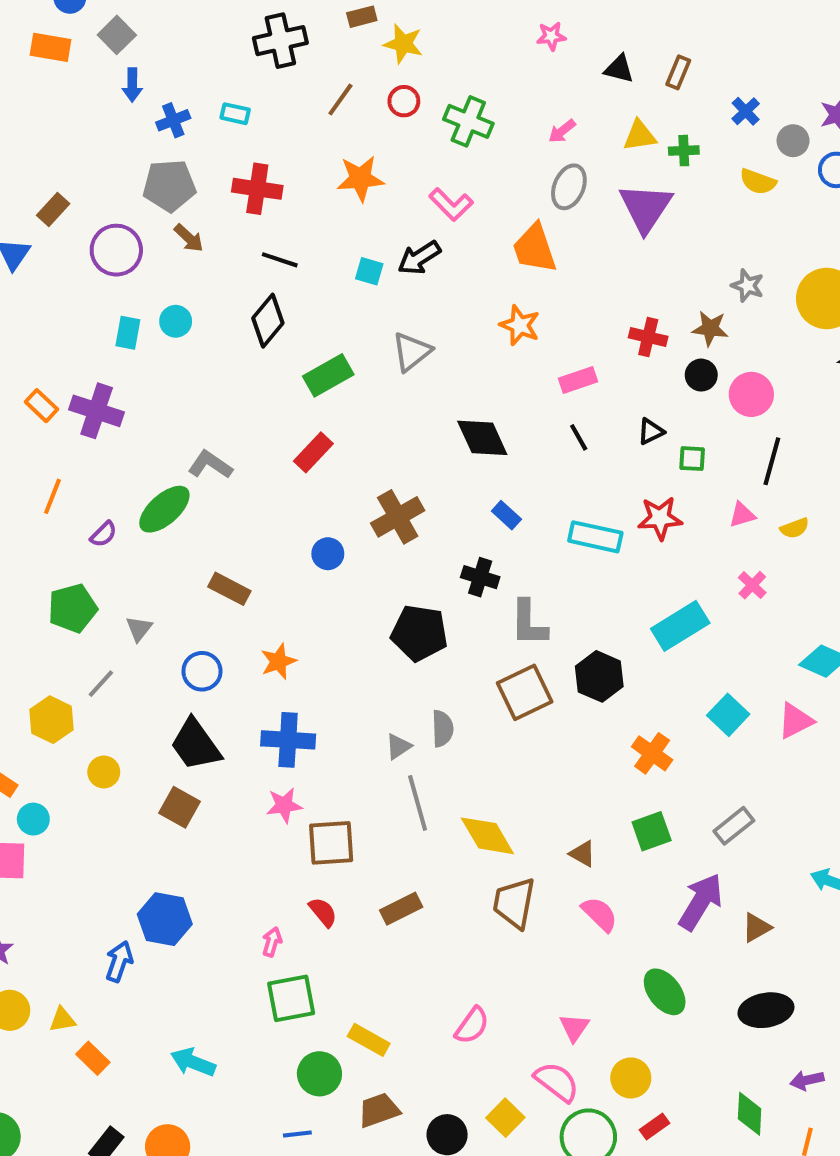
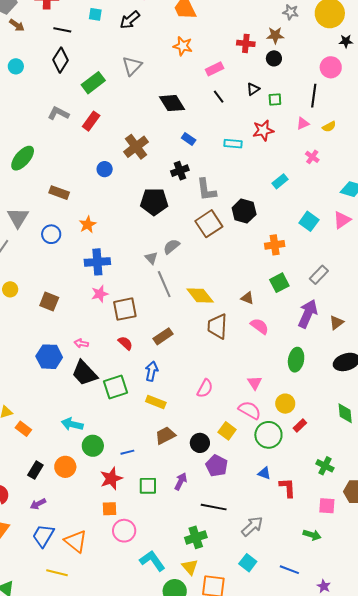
cyan square: (369, 271) -> (95, 14), moved
pink circle: (751, 394) -> (331, 67), moved
gray L-shape: (210, 465) -> (58, 113), moved
cyan rectangle: (595, 537) -> (233, 144), size x0.7
black cross: (480, 577) -> (180, 171), turned -30
cyan rectangle: (680, 626) -> (280, 181), size x0.6
gray triangle: (139, 629) -> (18, 218), size x1.6
gray semicircle: (442, 729) -> (171, 246), turned -120
black trapezoid: (196, 745) -> (84, 373), moved
gray triangle: (398, 746) -> (151, 258), turned -32
orange cross: (652, 753) -> (275, 245), turned -36
pink arrow: (272, 942) -> (81, 343), moved, turned -88
blue arrow: (119, 961) -> (152, 371), moved
green ellipse: (665, 992) -> (296, 360), turned 55
green circle: (319, 1074) -> (93, 446), moved

